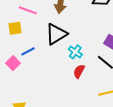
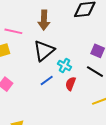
blue line: (28, 51) -> (47, 81), moved

